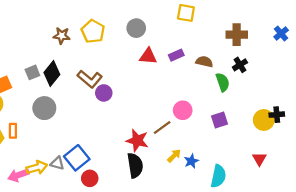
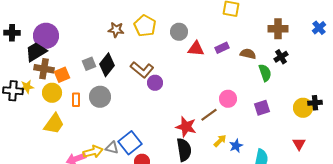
gray circle: (136, 28) -> (179, 32), moved
orange rectangle: (13, 131) -> (76, 100), moved

